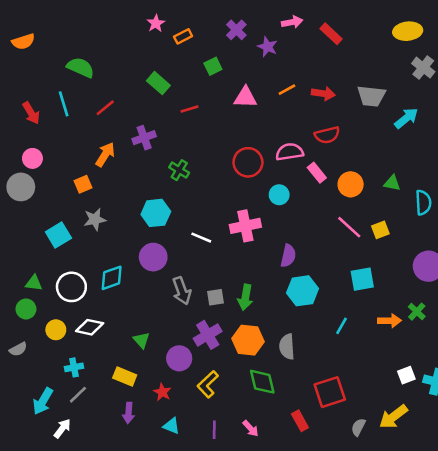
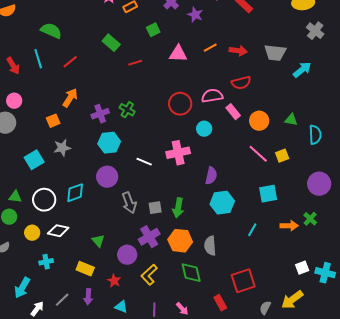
purple cross: (144, 138) -> (100, 114), moved
gray line: (78, 395) -> (62, 300), moved

